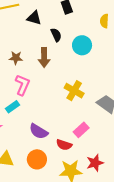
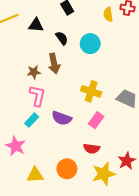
brown star: (16, 58) -> (34, 72), moved
pink rectangle: (81, 130) -> (96, 120), moved
purple semicircle: (39, 131) -> (62, 118), moved

